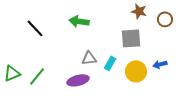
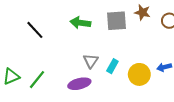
gray square: (131, 38) -> (117, 21), moved
gray triangle: (89, 58) -> (91, 61), turned -49

